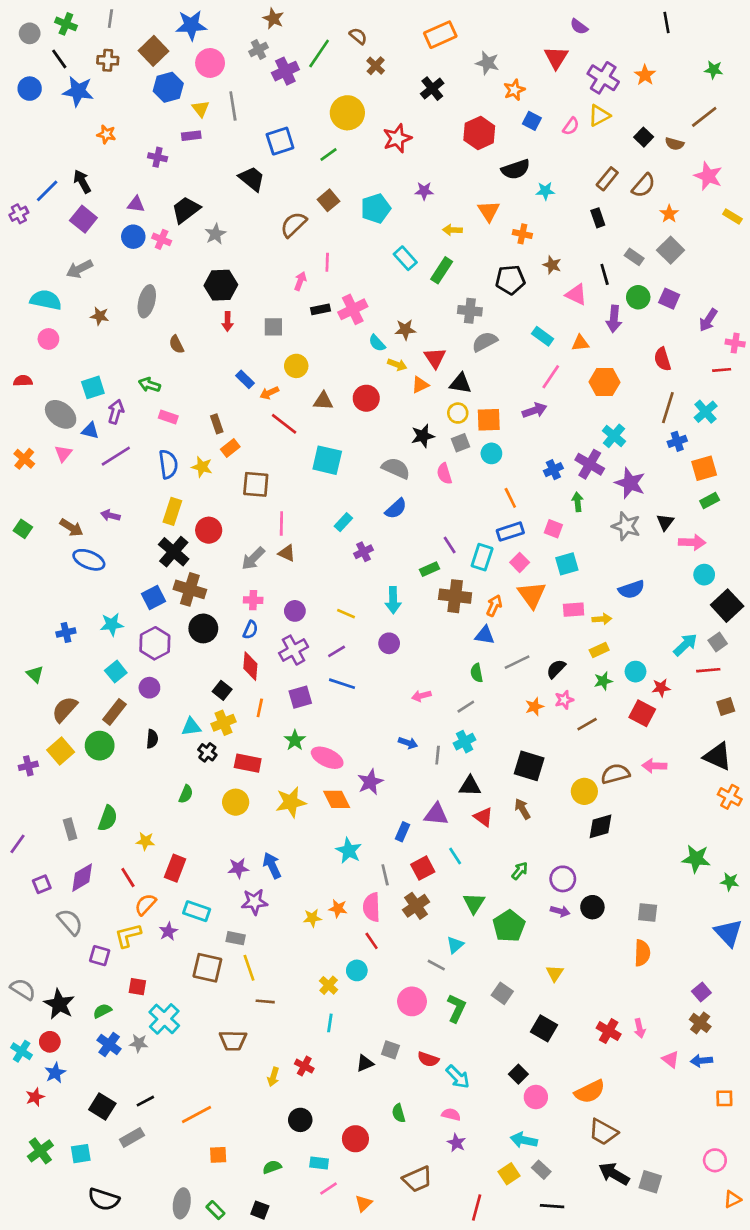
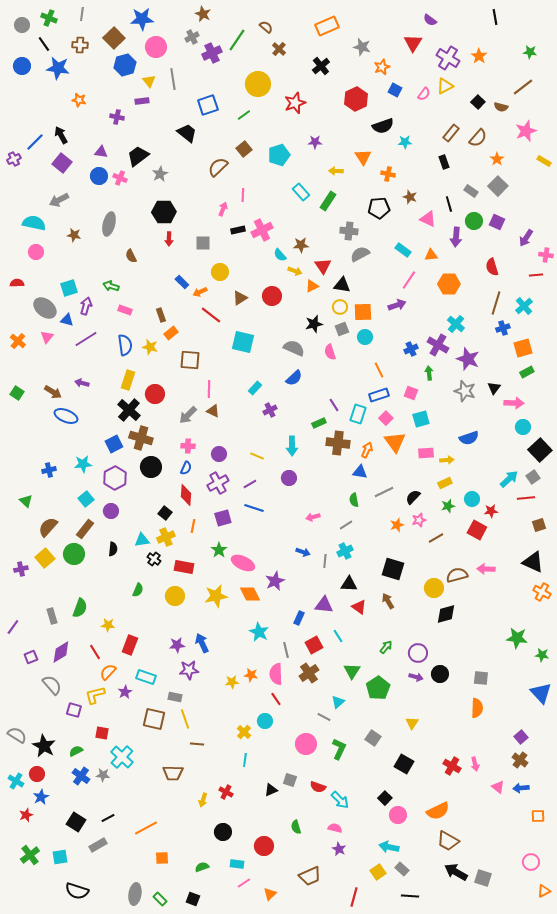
pink star: (708, 176) -> (526, 131), turned 30
brown triangle: (323, 401) -> (240, 298), turned -35

